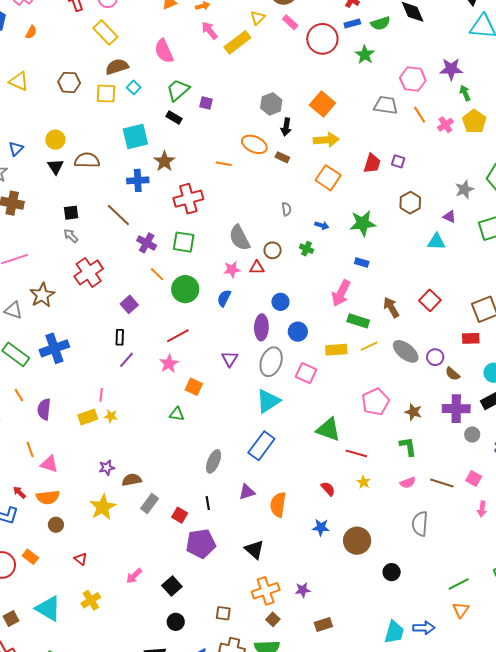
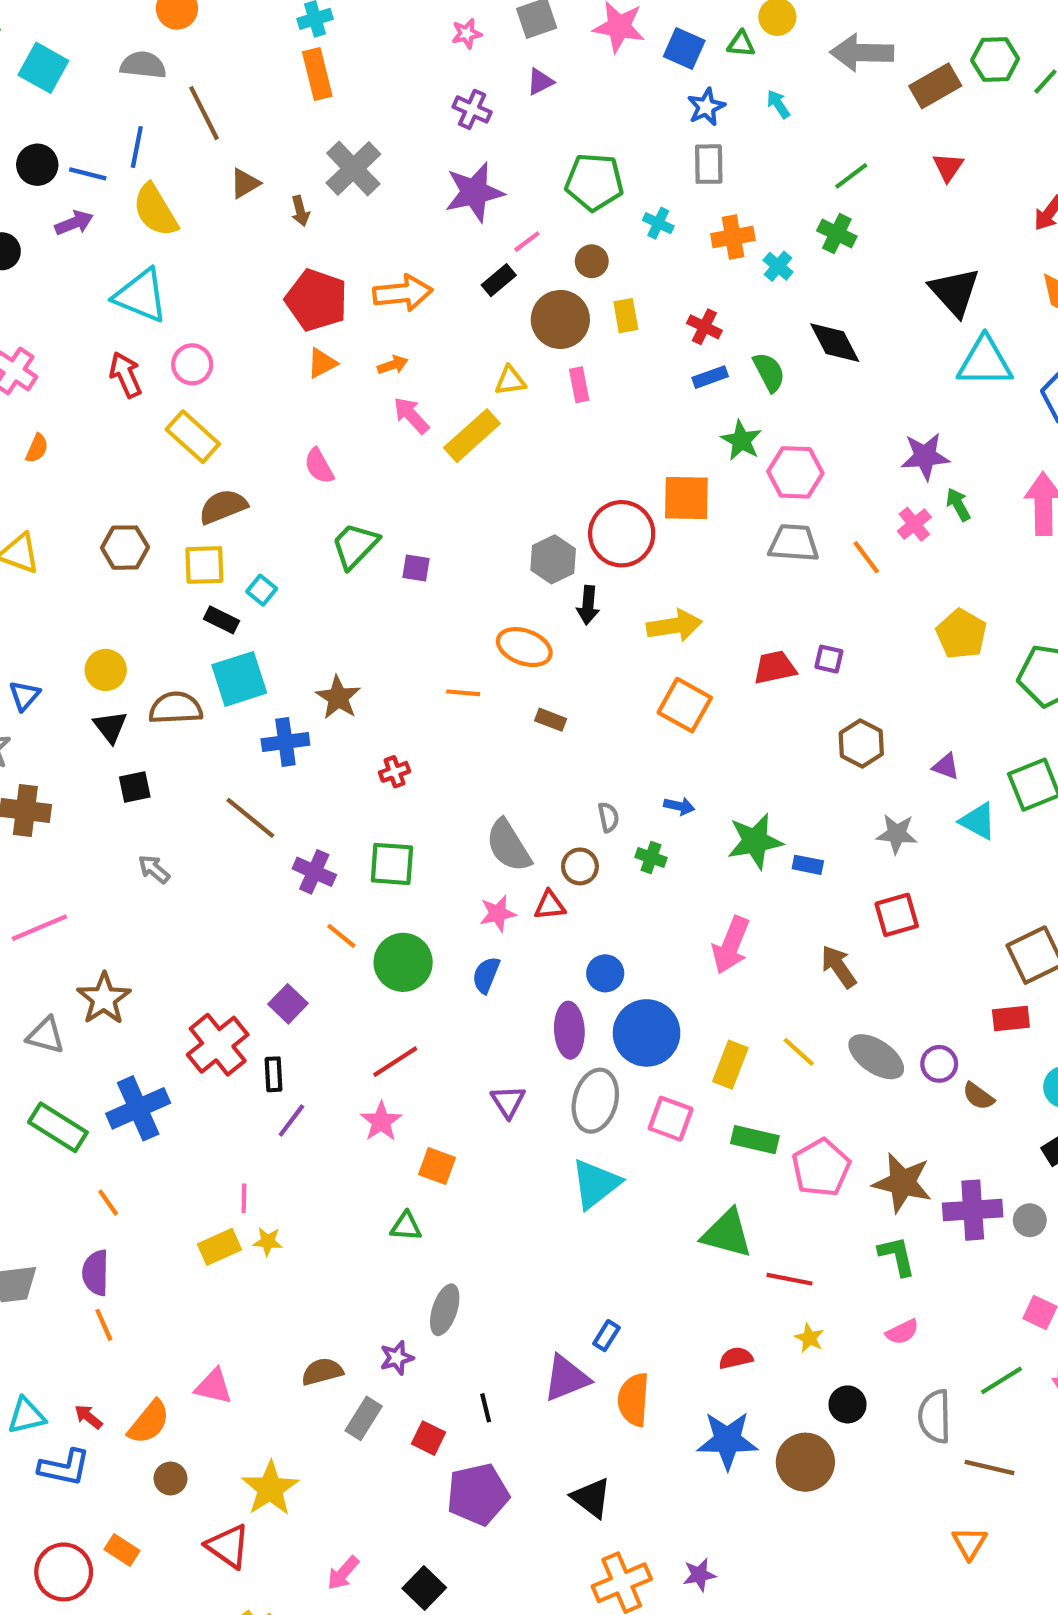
yellow triangle: (258, 18) -> (510, 381), turned 42
pink rectangle: (290, 22) -> (579, 385), turned 42
green semicircle: (380, 23) -> (769, 372), turned -96
red circle: (322, 39) -> (622, 534), moved
pink semicircle: (164, 51) -> (319, 466), size x0.7
pink hexagon: (413, 79) -> (795, 472), moved
cyan square: (134, 87) -> (262, 590), moved
orange square: (322, 104) -> (686, 498), moved, turned -35
black rectangle: (174, 117) -> (222, 620), moved
yellow pentagon: (474, 121) -> (961, 634), moved
pink cross: (445, 125) -> (914, 524), moved
cyan square: (135, 136) -> (239, 679), moved
brown rectangle: (282, 157) -> (551, 720), moved
red trapezoid: (372, 163) -> (775, 668), turned -115
gray star: (464, 189) -> (897, 834), moved, turned 30
red cross: (188, 199) -> (395, 772), size x0.5
gray semicircle: (286, 209) -> (608, 817), moved
black square: (71, 213) -> (135, 787), moved
green star: (363, 223) -> (755, 841), moved
cyan triangle: (436, 242) -> (978, 821), moved, turned 30
blue rectangle: (362, 262) -> (808, 865), moved
red cross: (89, 272) -> (218, 1045), moved
red square: (430, 300) -> (897, 915), moved, turned 35
green rectangle: (358, 321) -> (755, 1140), moved
blue circle: (298, 332) -> (647, 1033), size x1.6
yellow line: (369, 346) -> (799, 1052), turned 72
yellow rectangle: (336, 350) -> (730, 1065), turned -60
orange line: (19, 395) -> (108, 1203), moved
purple semicircle: (44, 409) -> (96, 1273), moved
purple cross: (456, 409) -> (973, 1210), moved
brown star: (413, 412) -> (902, 1183), size x1.6
blue rectangle: (261, 446) -> (606, 1336), moved, size x0.5
gray ellipse: (214, 461) -> (445, 1310), moved
pink triangle: (49, 464) -> (214, 1386), moved
purple star: (107, 468) -> (397, 1358), moved
brown line: (442, 483) -> (990, 1467), moved
red semicircle: (328, 489) -> (736, 1358), turned -56
purple triangle: (247, 492) -> (566, 1378), size x1.4
orange semicircle: (48, 497) -> (149, 1422), turned -40
yellow star: (103, 507) -> (270, 1488), moved
blue star: (321, 527) -> (727, 1440), size x1.6
red triangle: (81, 559) -> (228, 1546), size x1.6
black circle: (392, 572) -> (848, 1404), moved
green line: (459, 584) -> (1002, 1380), moved
orange triangle: (461, 610) -> (969, 1543), moved

